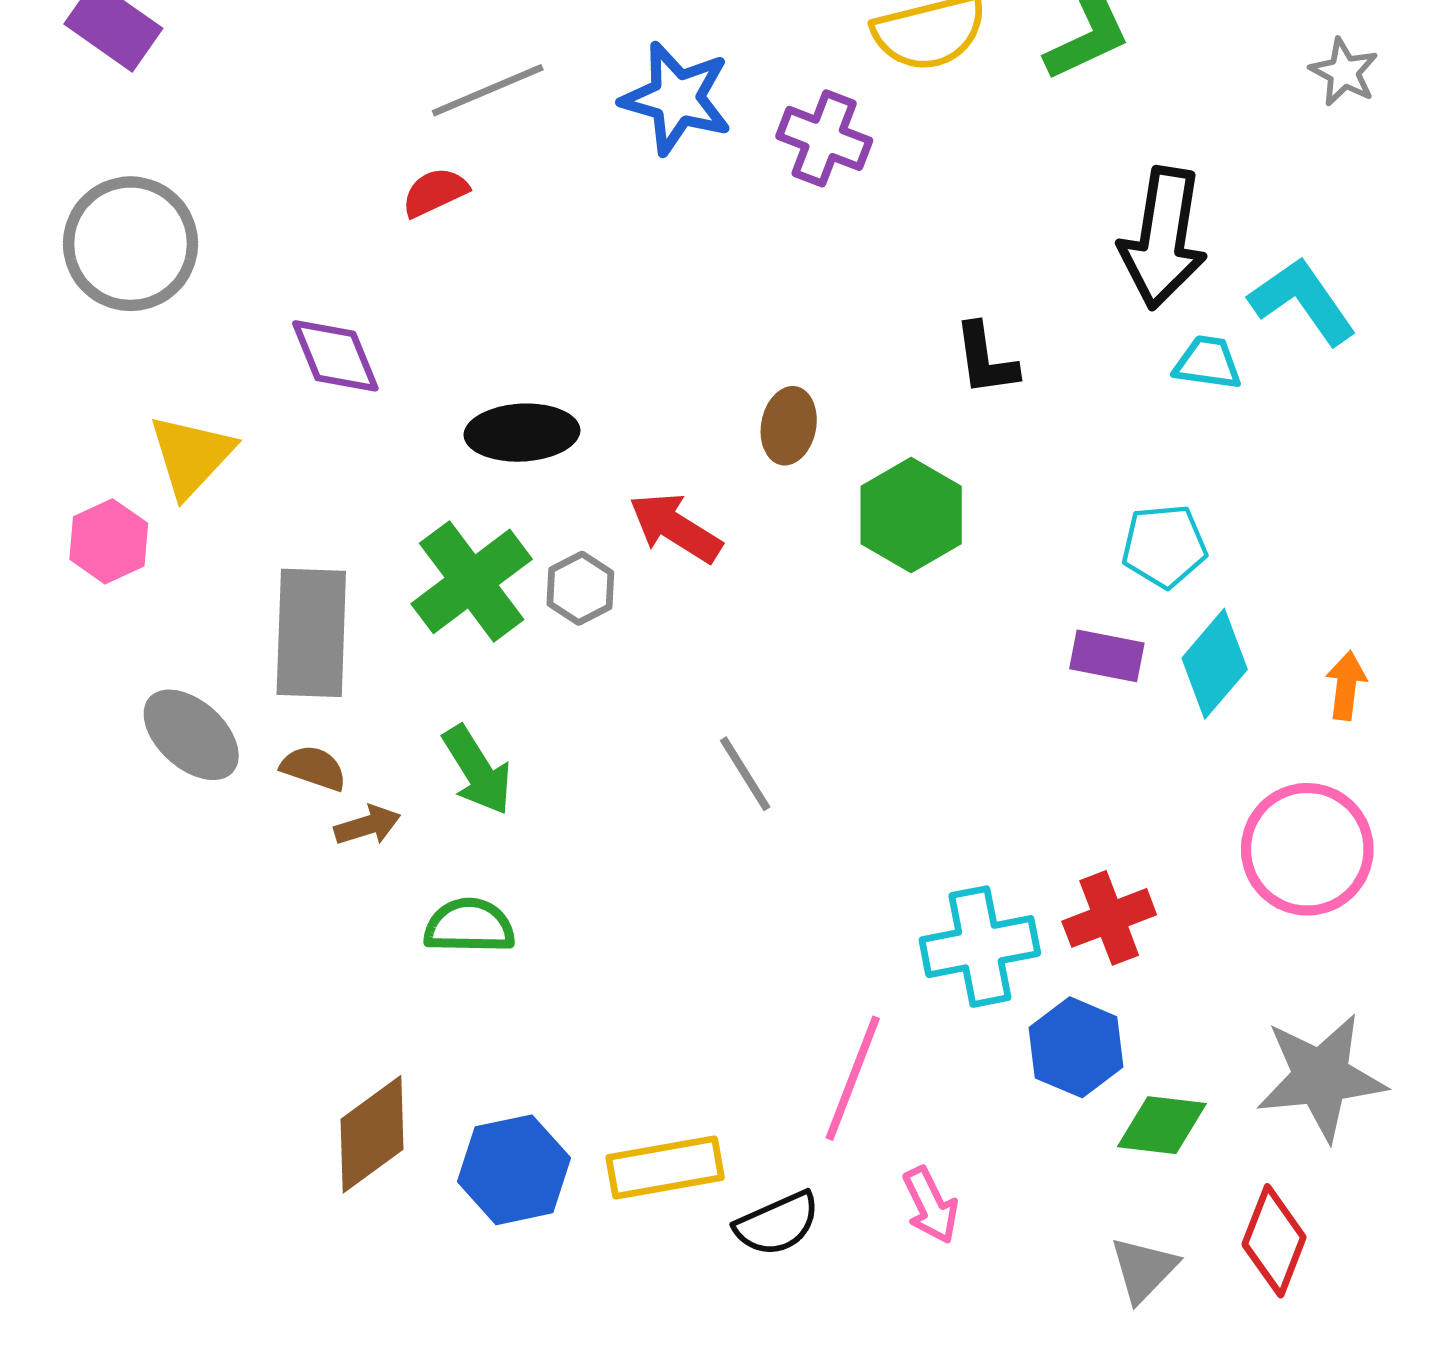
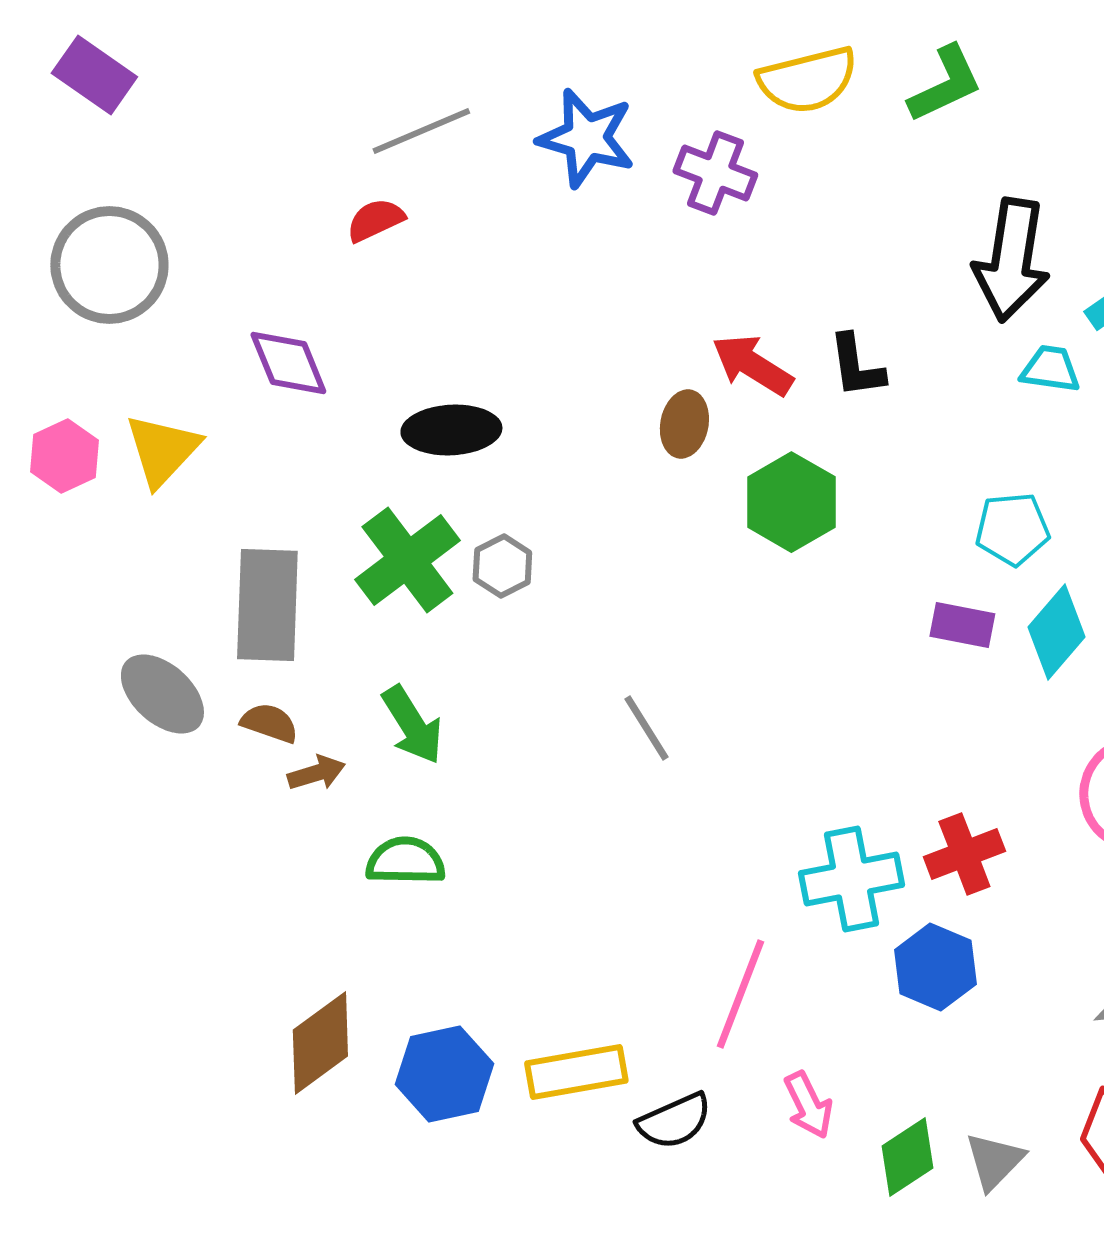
red arrow: (675, 528) -> (752, 365), moved
pink hexagon: (109, 541) -> (64, 456), moved
green diamond: (1162, 1125) -> (907, 1157), moved, turned -40

